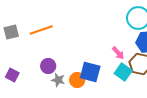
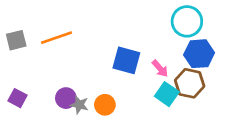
purple circle: (48, 66) -> (66, 98), moved
blue square: (90, 72) -> (126, 60), moved

